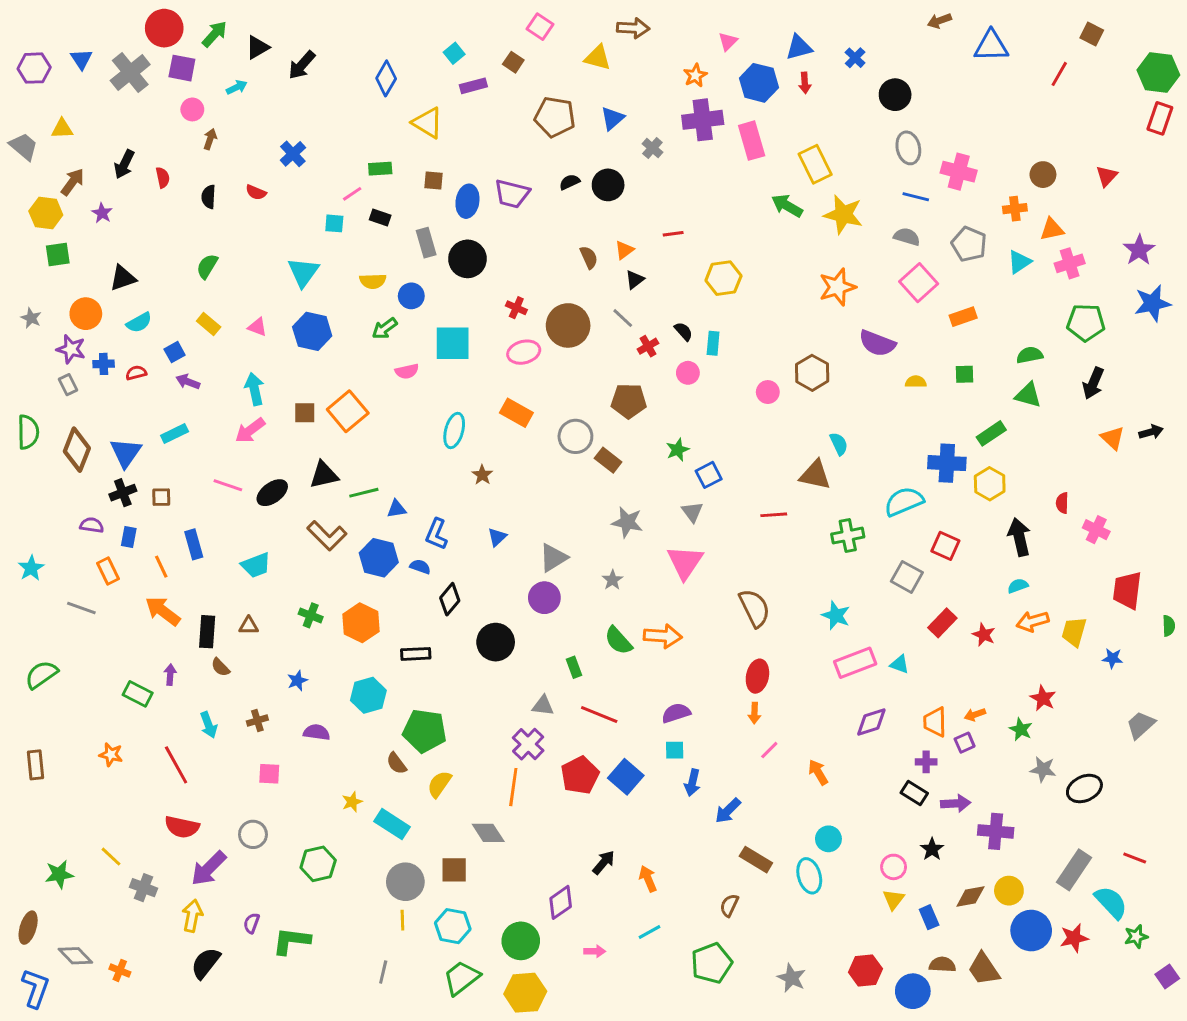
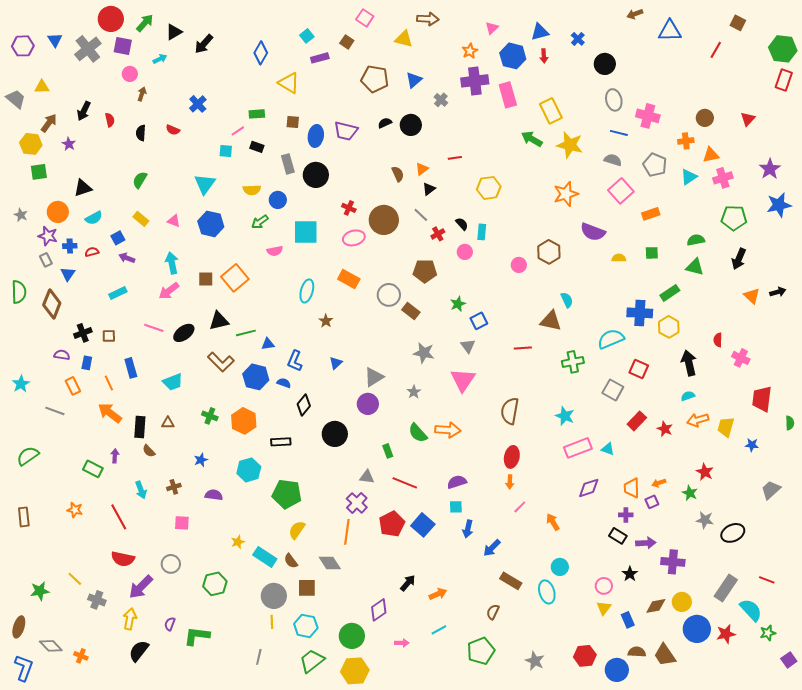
blue triangle: (126, 453) -> (68, 274), moved, size x0.7
brown semicircle: (754, 608) -> (510, 411), turned -144
brown semicircle: (396, 763) -> (291, 561), moved
orange arrow: (648, 879) -> (438, 594), turned 90

